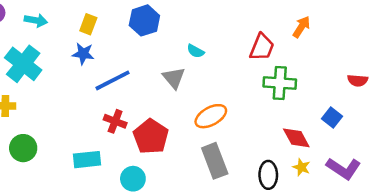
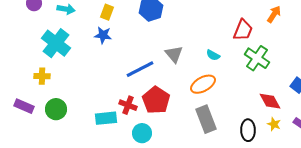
cyan semicircle: (195, 51) -> (213, 55), moved
blue line: (113, 80) -> (140, 69), moved
green cross: (280, 83) -> (257, 58), turned 30
red cross: (115, 121) -> (128, 105), moved

